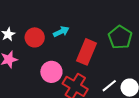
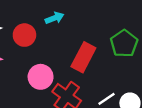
cyan arrow: (61, 32) -> (55, 18), moved

